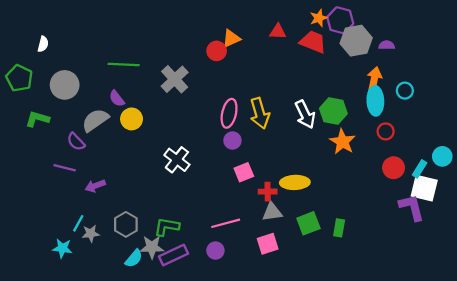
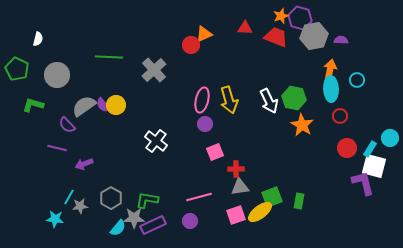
purple semicircle: (117, 99) -> (103, 105), moved
yellow ellipse: (295, 182) -> (260, 212), moved, turned -35

